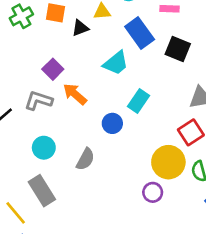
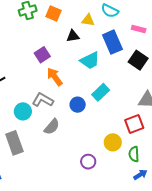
black triangle: (80, 28) -> (73, 36), moved
gray L-shape: (39, 100) -> (43, 100), moved
yellow circle: (168, 162) -> (113, 142), size x0.7
purple circle: (153, 192) -> (88, 162), moved

